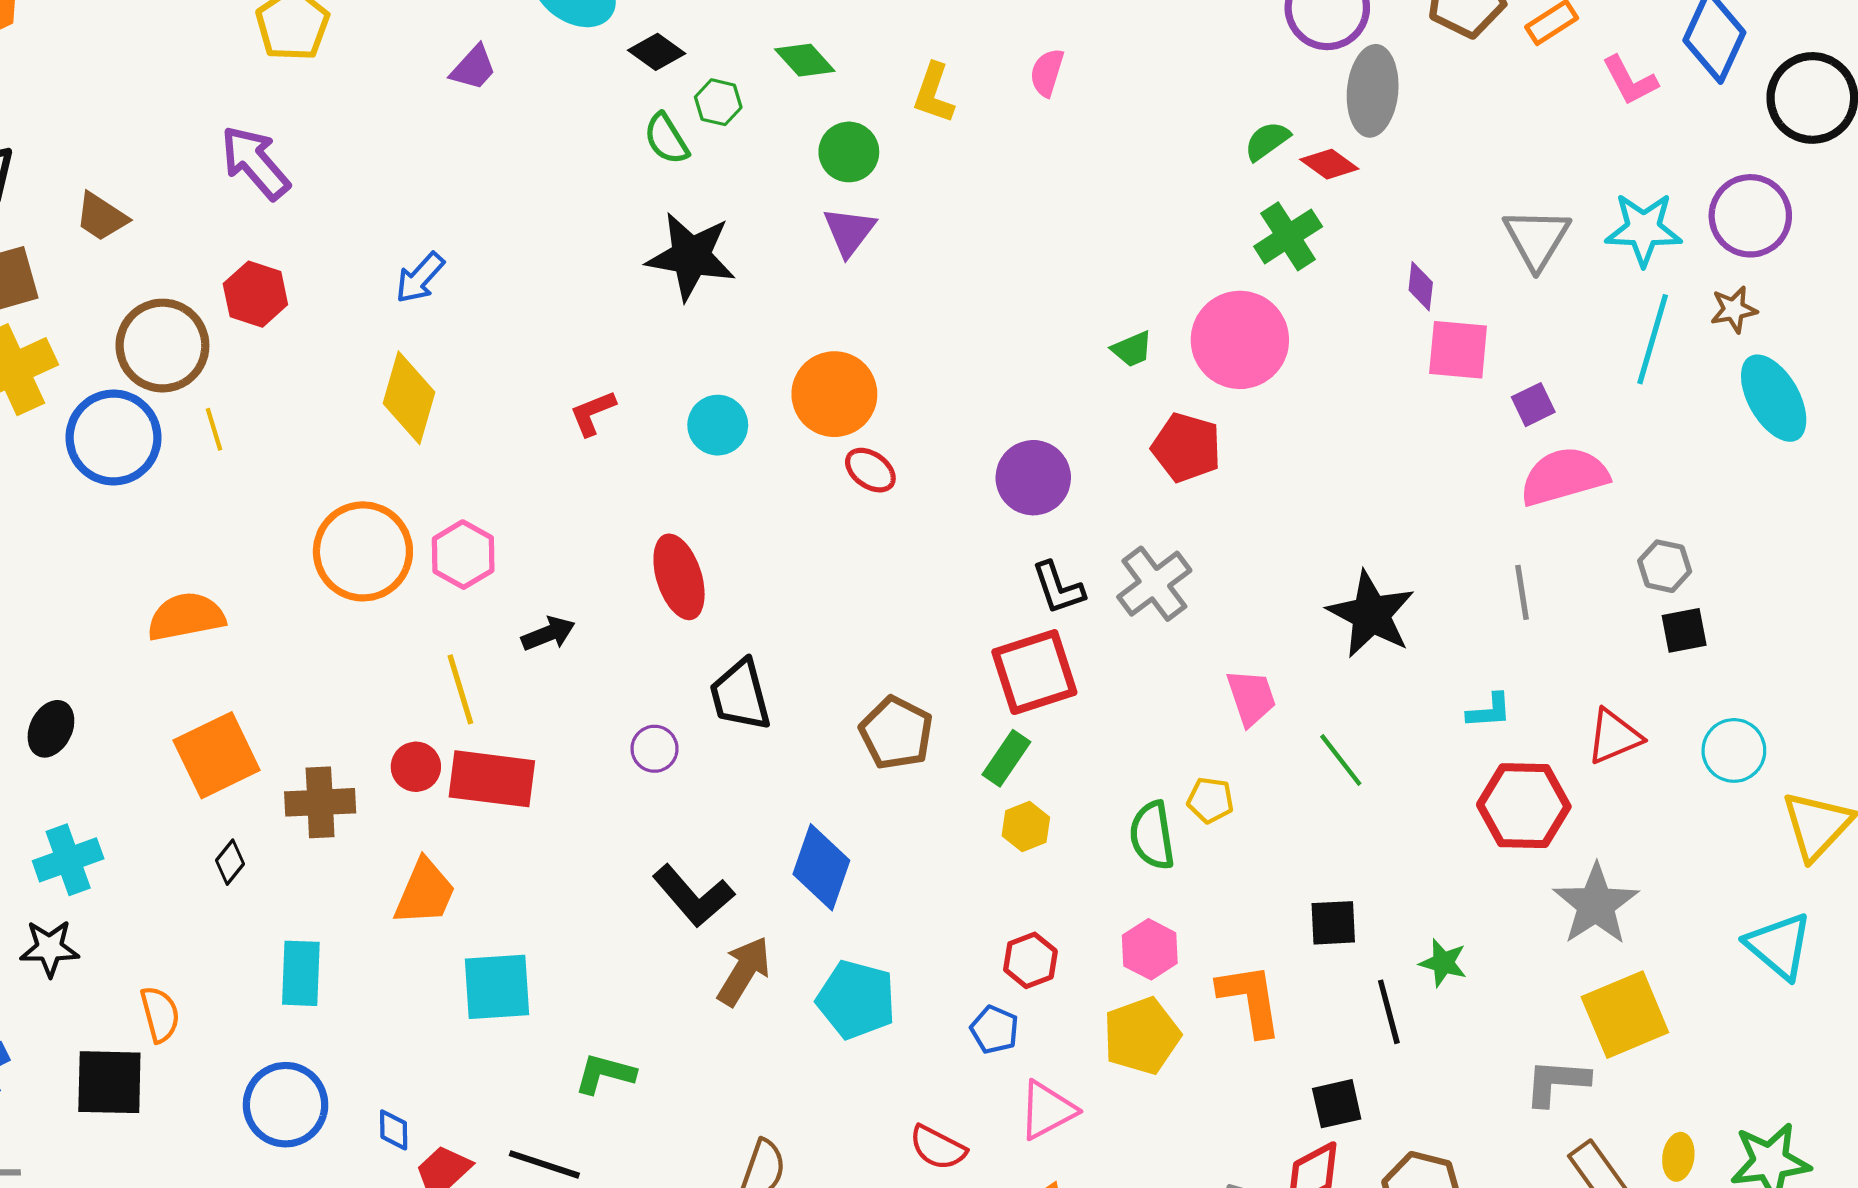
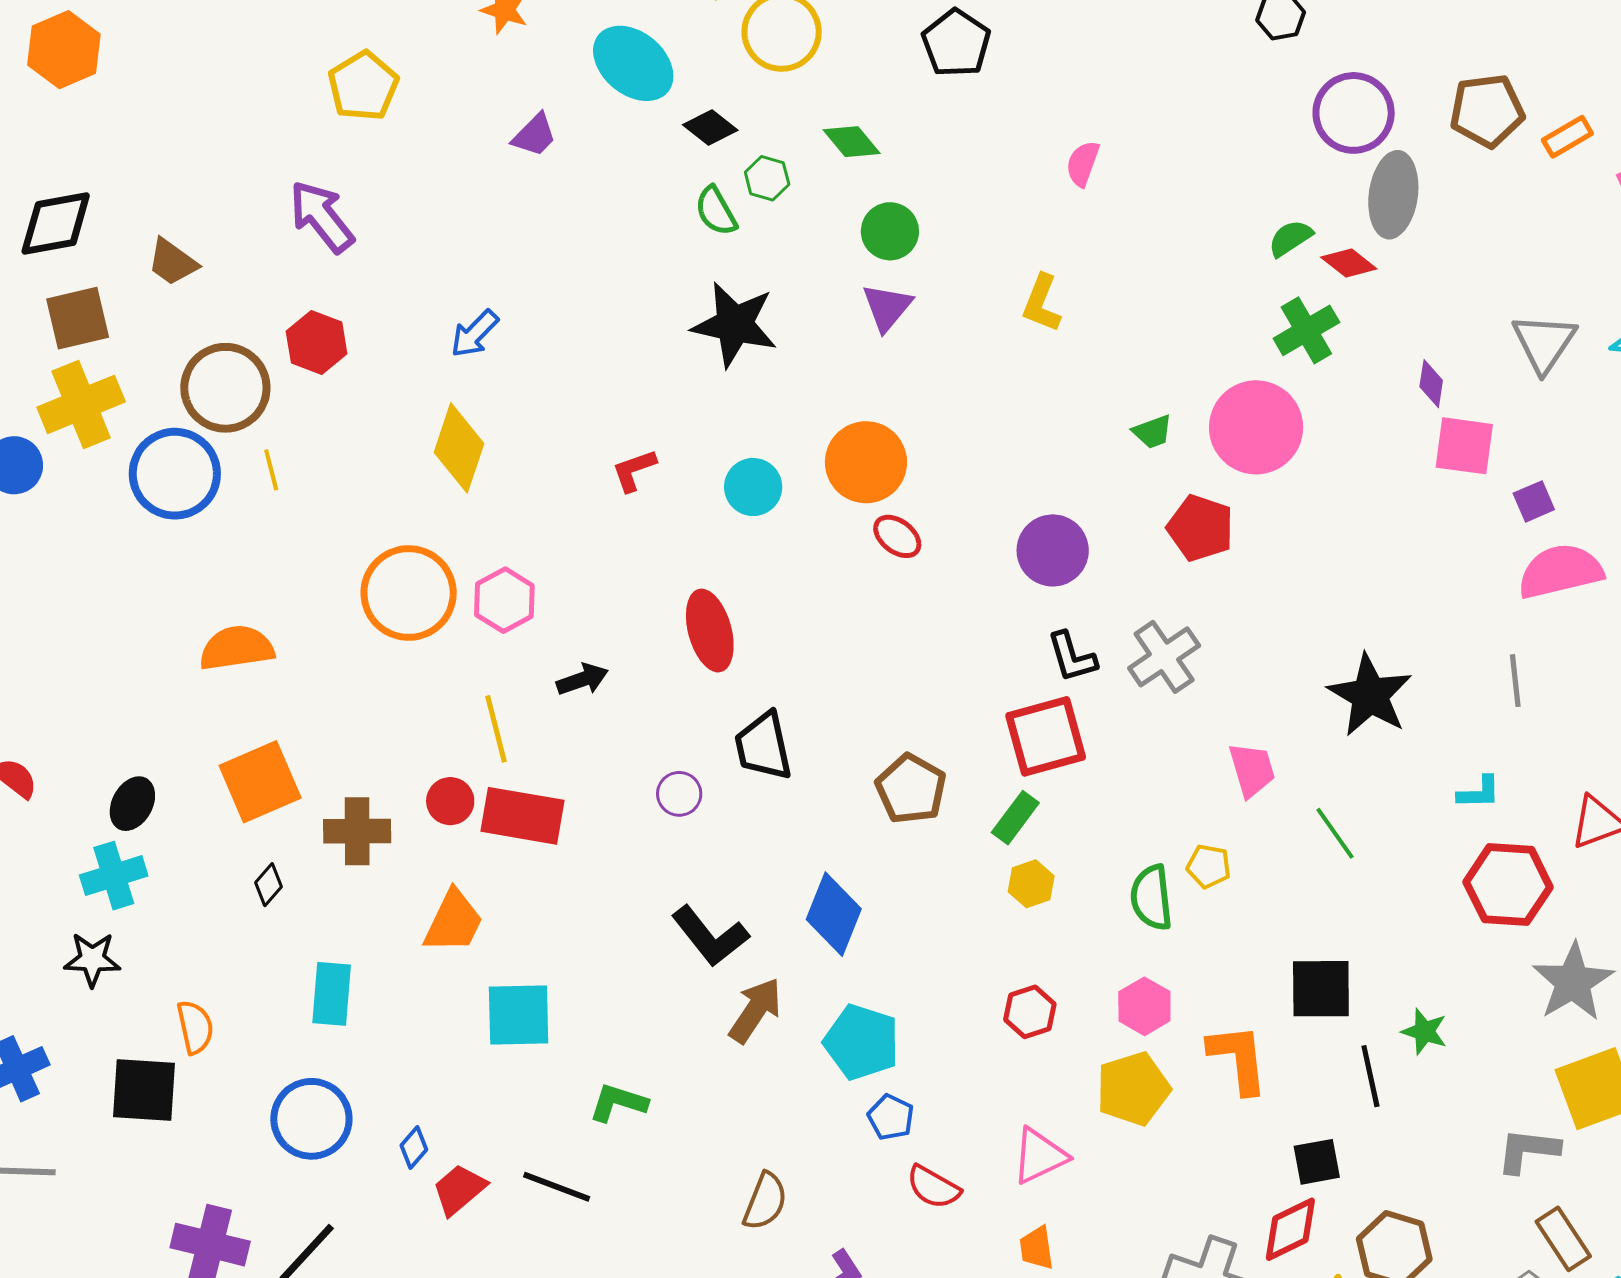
yellow L-shape: (934, 93) -> (1042, 303), moved
black ellipse: (51, 729) -> (132, 804), moved
black square: (1333, 923) -> (1321, 989), size x1.4
blue pentagon: (995, 1030) -> (891, 1117), moved
blue diamond: (394, 1130) -> (414, 1147), turned 39

